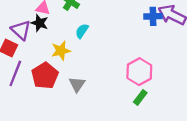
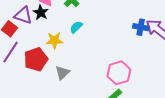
purple triangle: (21, 30) -> (23, 15), turned -36

